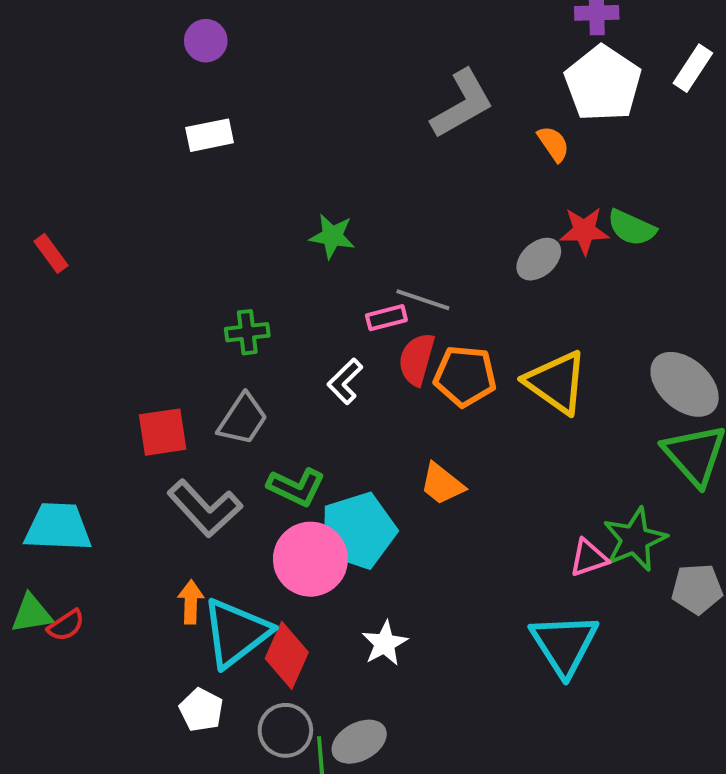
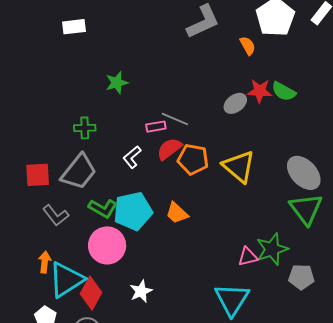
green star: (332, 236) -> (117, 83), moved, turned -30
red semicircle: (417, 359) -> (169, 149), turned 32
gray trapezoid: (243, 419) -> (79, 172), size x1.4
gray L-shape: (205, 508) -> (56, 215), size x0.7
cyan pentagon: (358, 531) -> (133, 211), moved

